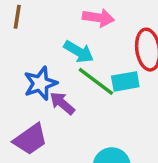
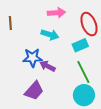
green line: (96, 81) -> (83, 72), moved, turned 40
blue star: (40, 83) -> (32, 58), turned 30

